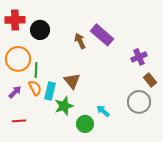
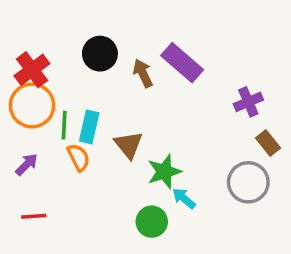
red cross: (15, 20) -> (32, 70), moved, turned -36
black circle: (40, 30) -> (100, 54), moved
orange semicircle: (35, 88) -> (78, 157), moved
cyan rectangle: (50, 91) -> (89, 127), moved
green star: (64, 106) -> (164, 172), moved

